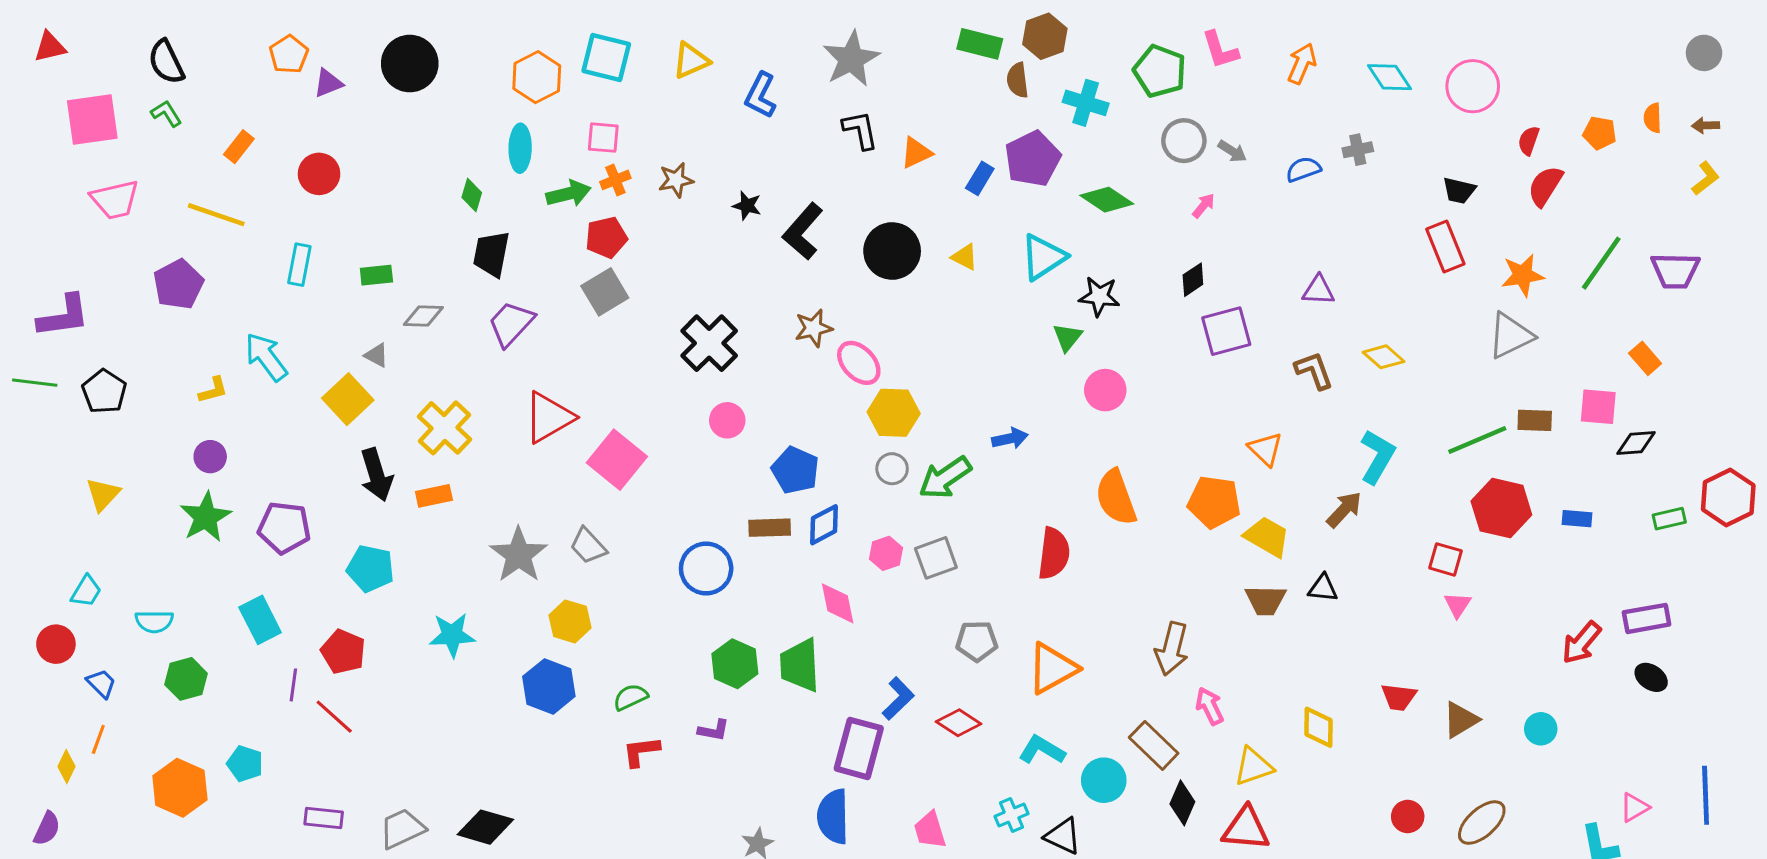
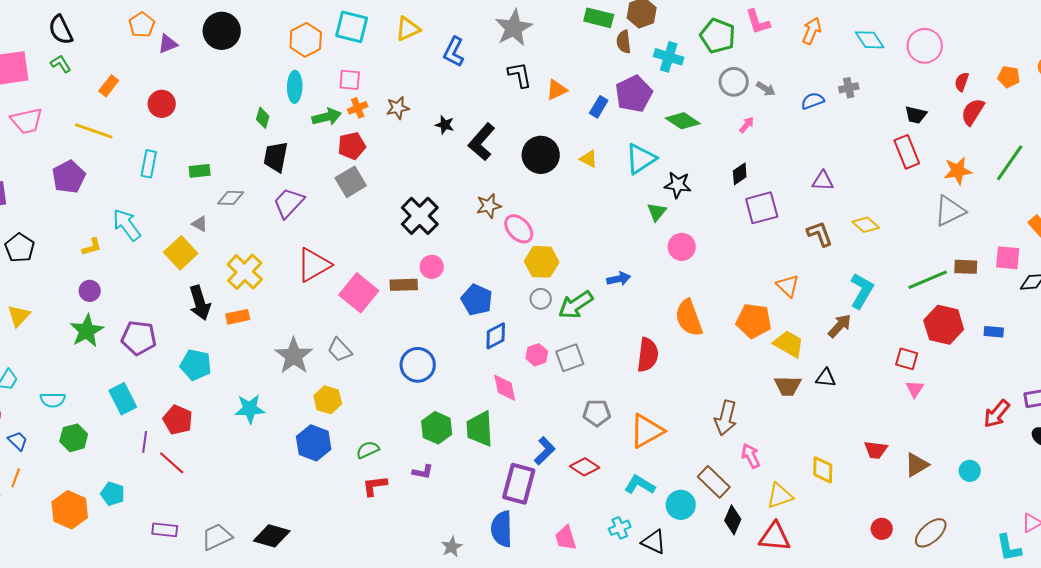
brown rectangle: (770, 528) -> (404, 285), moved

